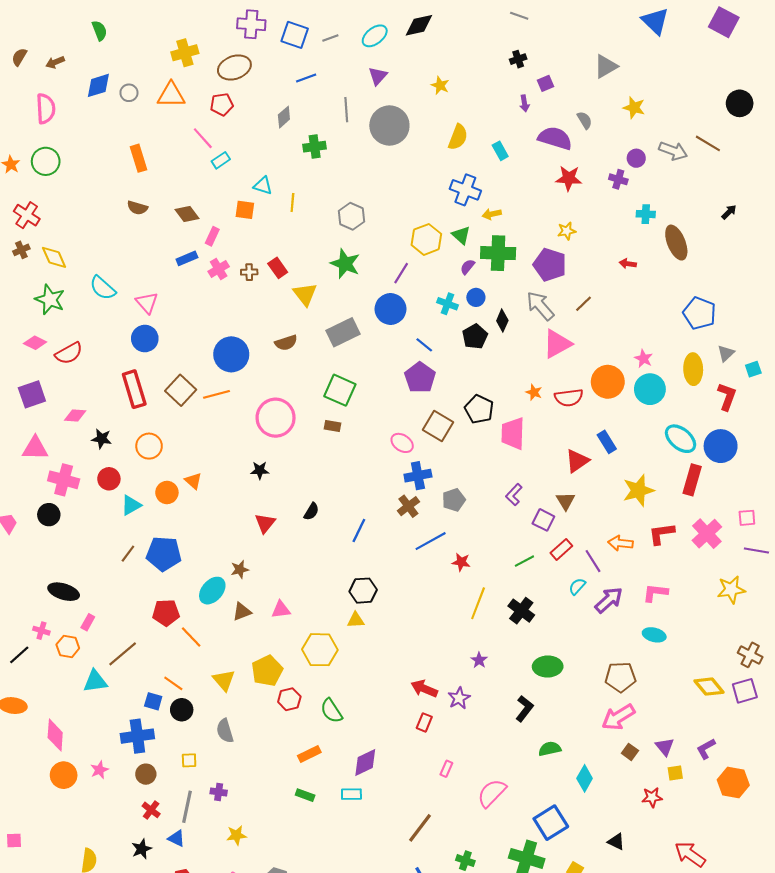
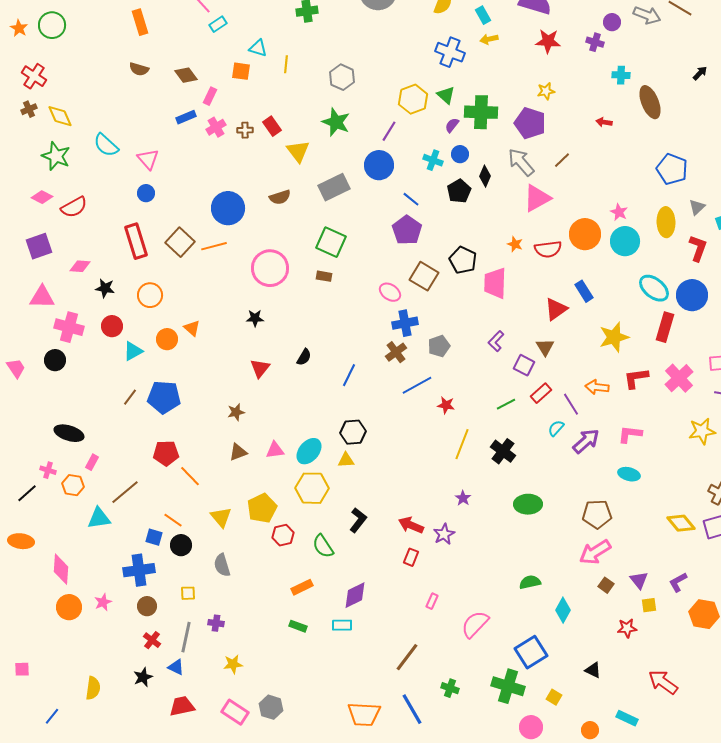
yellow arrow: (492, 214) -> (489, 39), moved
blue circle: (145, 339) -> (146, 193), size x0.7
cyan ellipse: (212, 591) -> (309, 451), moved
black L-shape: (524, 709) -> (358, 520), moved

